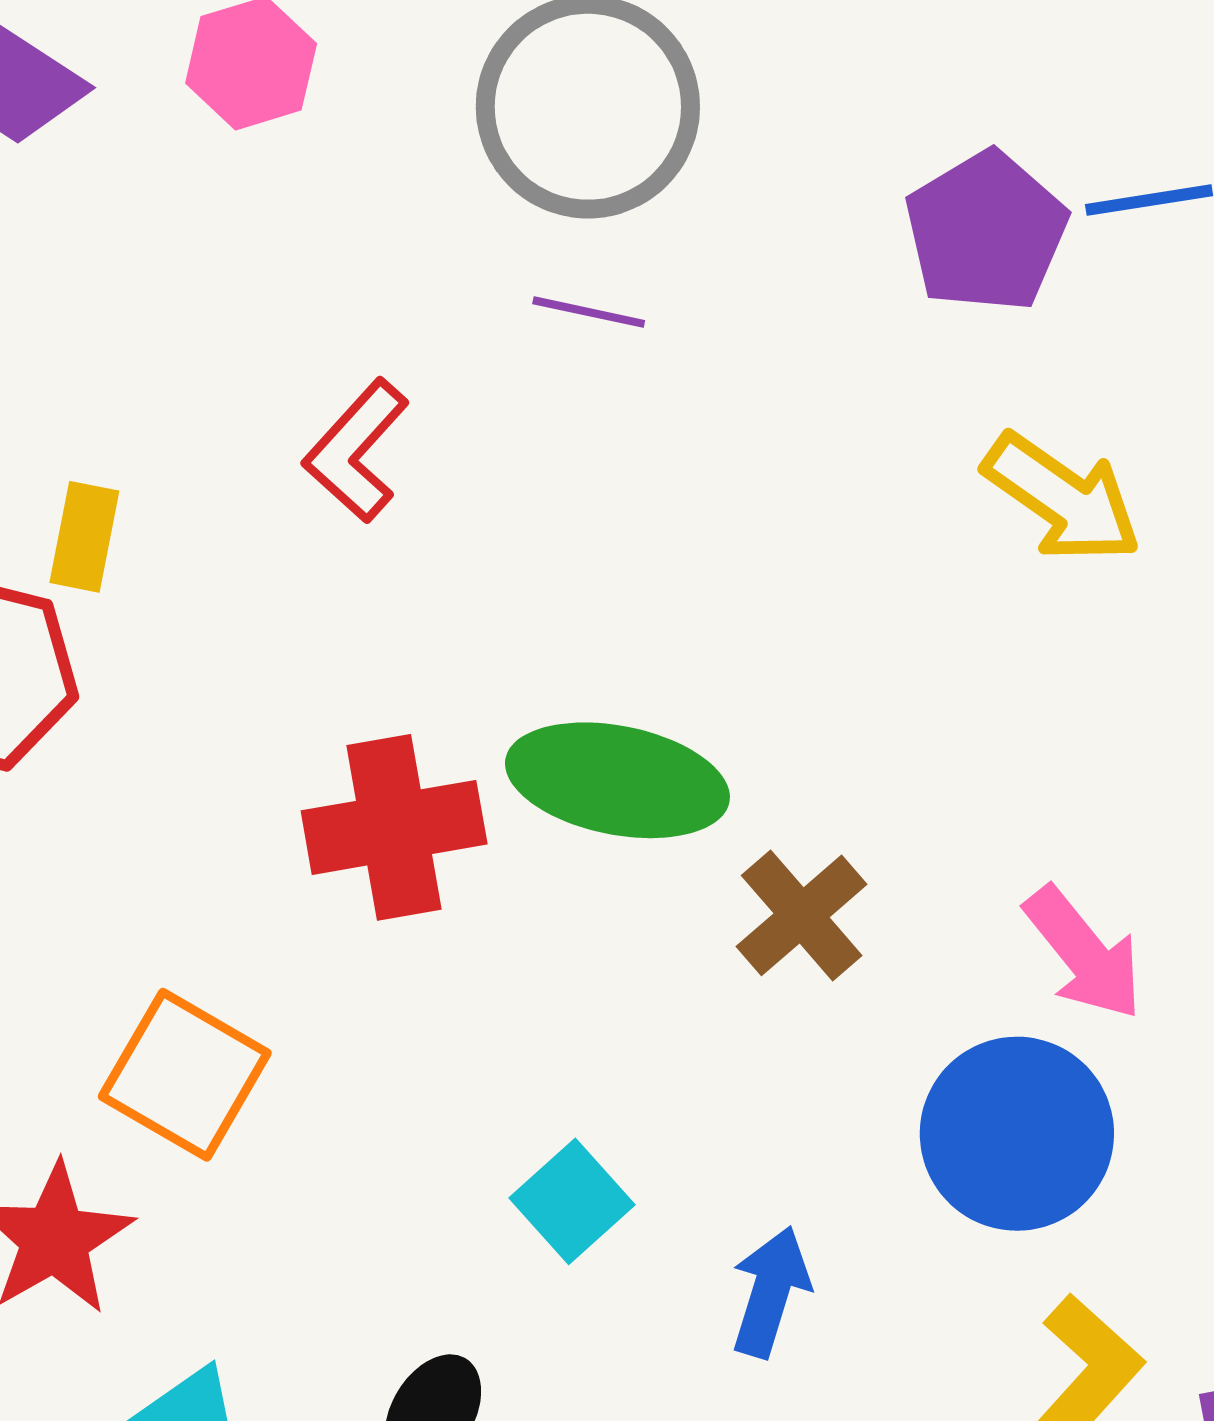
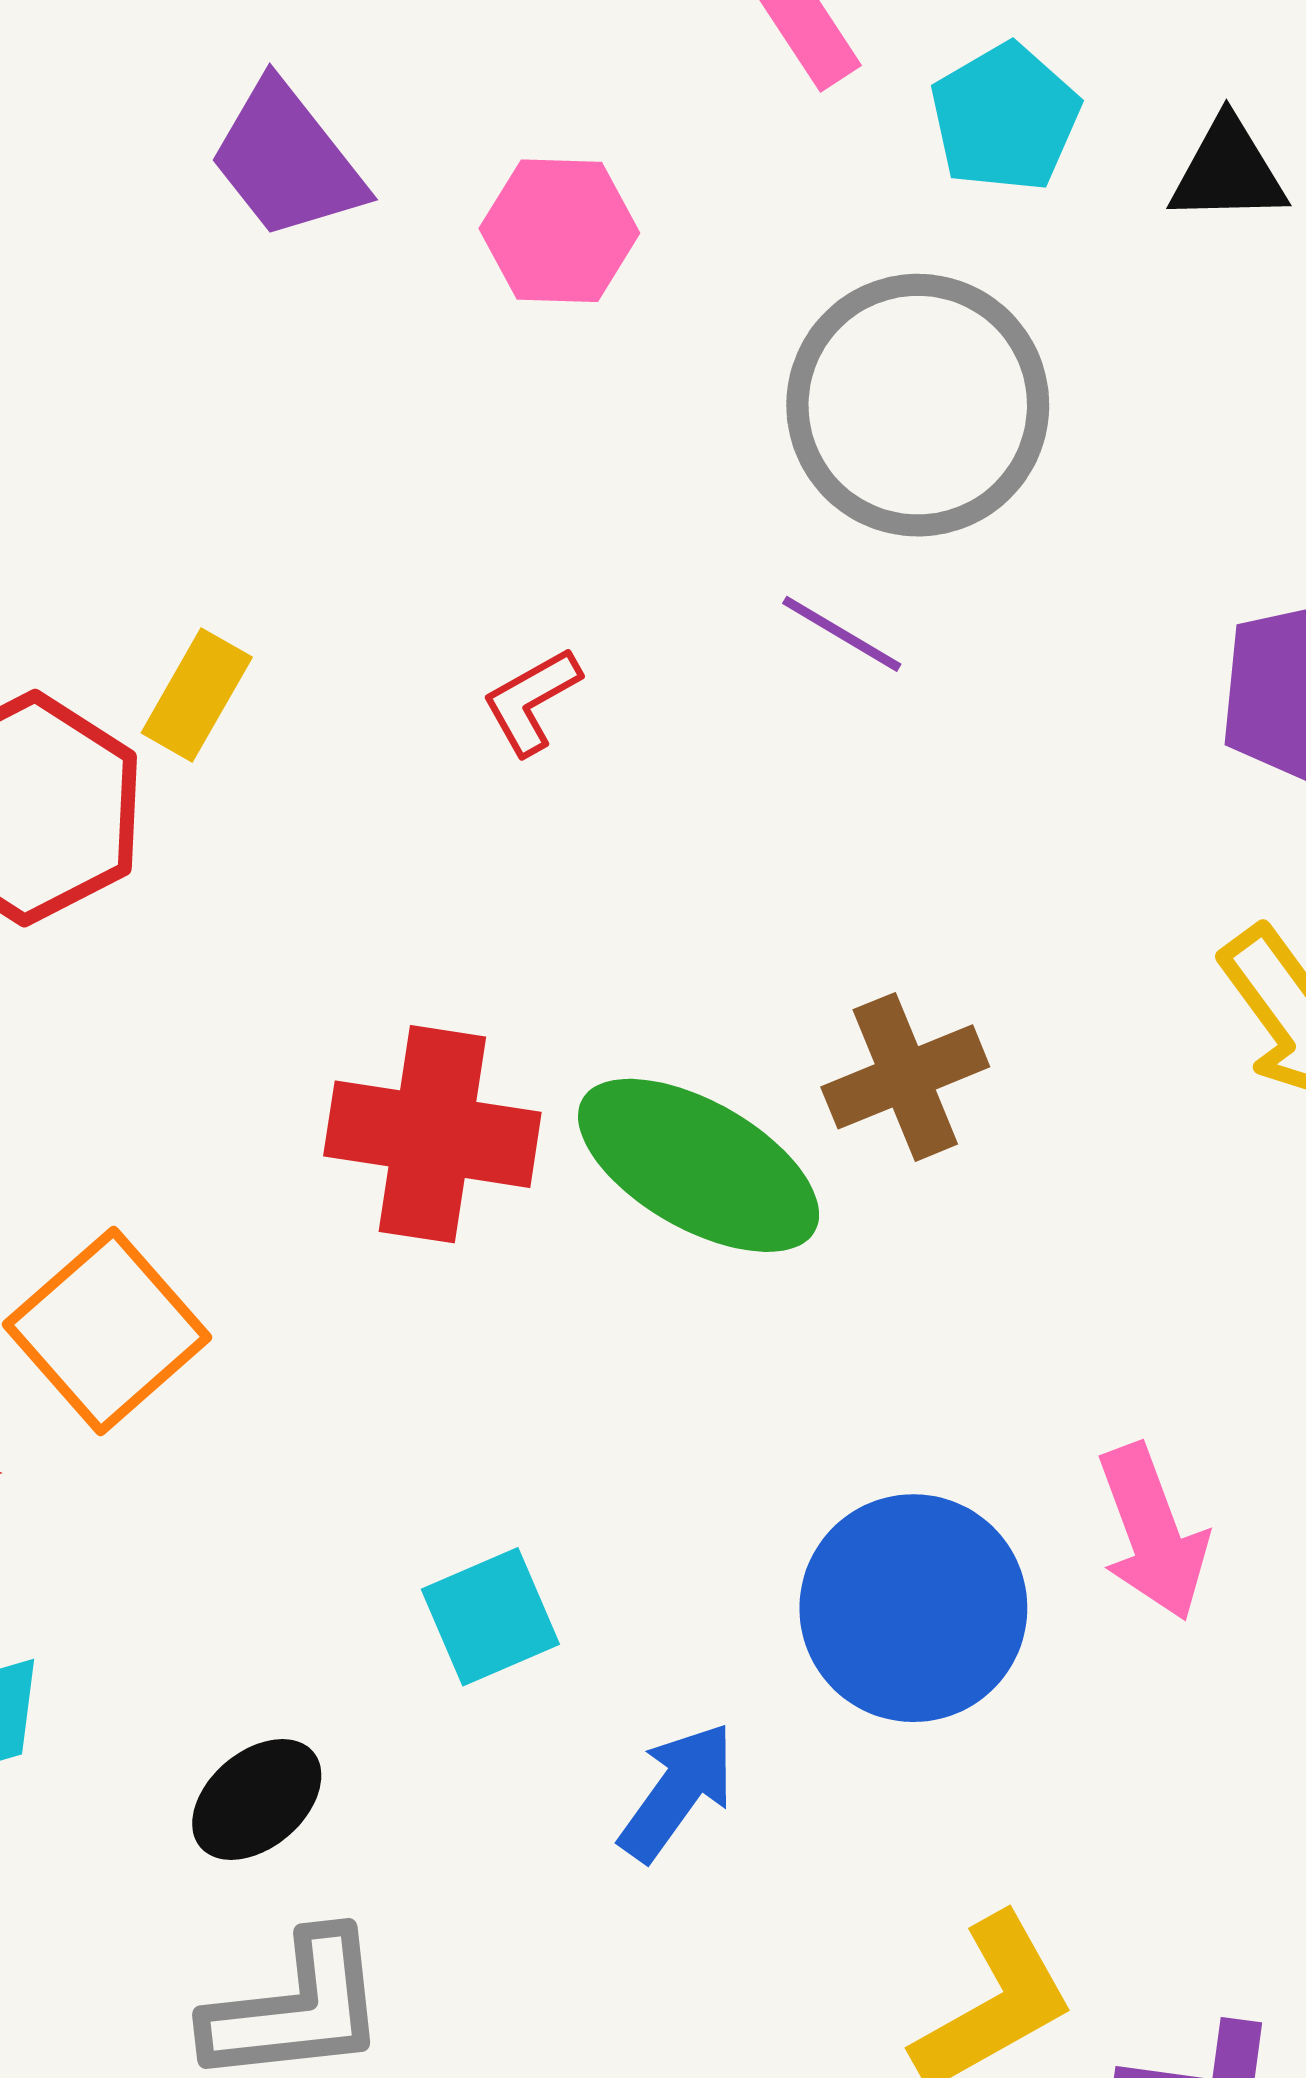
red L-shape: (356, 451) -> (531, 701), size x0.7
brown cross: (802, 915) -> (905, 1077), moved
blue circle: (1017, 1134) -> (913, 1608), moved

